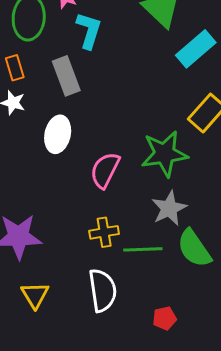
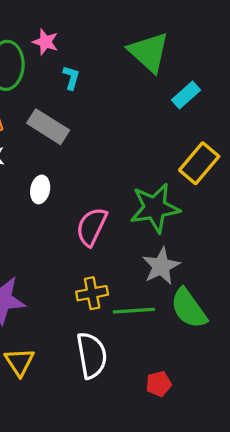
cyan L-shape: (89, 30) -> (71, 78), size x0.6
cyan rectangle: (196, 49) -> (186, 95), size x0.7
gray rectangle: (66, 76) -> (48, 127), turned -36
white ellipse: (58, 134) -> (40, 189), size x0.7

